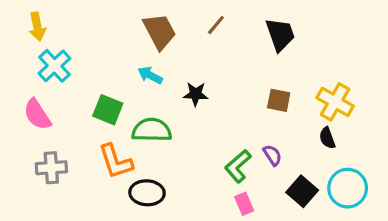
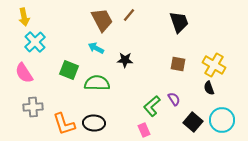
brown line: (216, 25) -> (129, 15), moved
orange L-shape: (116, 161) -> (64, 124), moved
pink rectangle: (244, 204) -> (144, 130), moved

